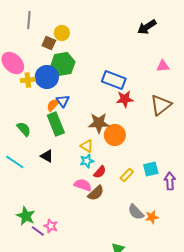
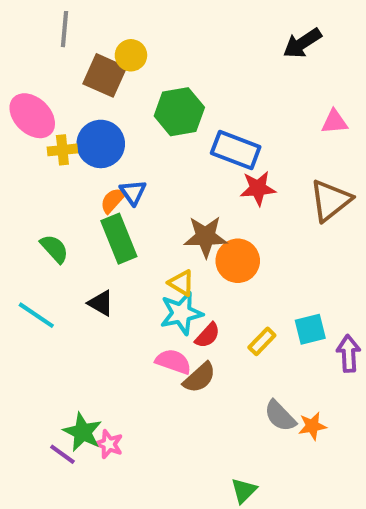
brown square: (49, 43) -> (105, 75), size x1.5
green hexagon: (63, 64) -> (179, 112), moved
cyan star: (87, 161) -> (181, 313), size x1.5
green star: (26, 216) -> (83, 432), moved
purple line: (38, 231) -> (62, 454), moved

